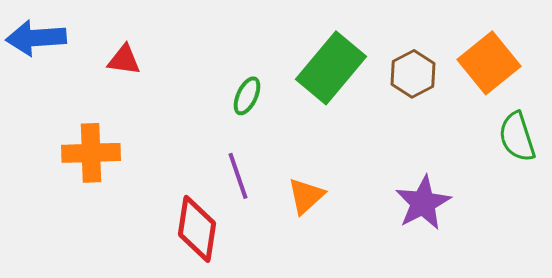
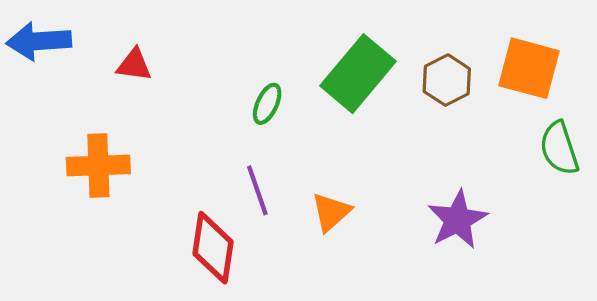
orange square: (489, 63) -> (529, 68), turned -36

